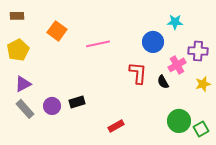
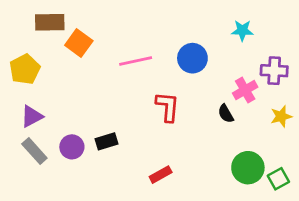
brown rectangle: (17, 16) -> (50, 22), moved, size x1.5
blue circle: (153, 42) -> (192, 58), moved
red L-shape: (138, 73) -> (168, 107), moved

